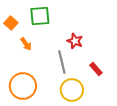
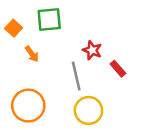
red rectangle: (96, 69) -> (118, 69), moved

